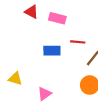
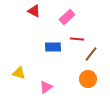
pink rectangle: (57, 18) -> (67, 17), moved, turned -56

